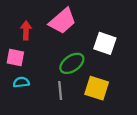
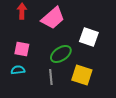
red arrow: (26, 30) -> (22, 11), moved
pink square: (15, 58) -> (22, 49), moved

